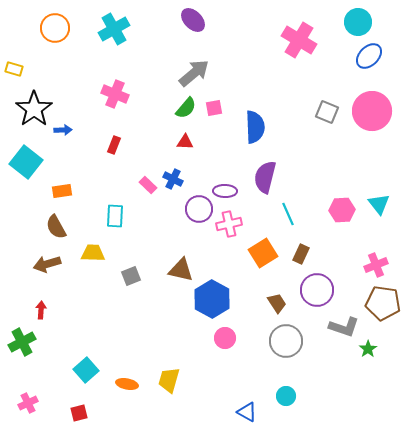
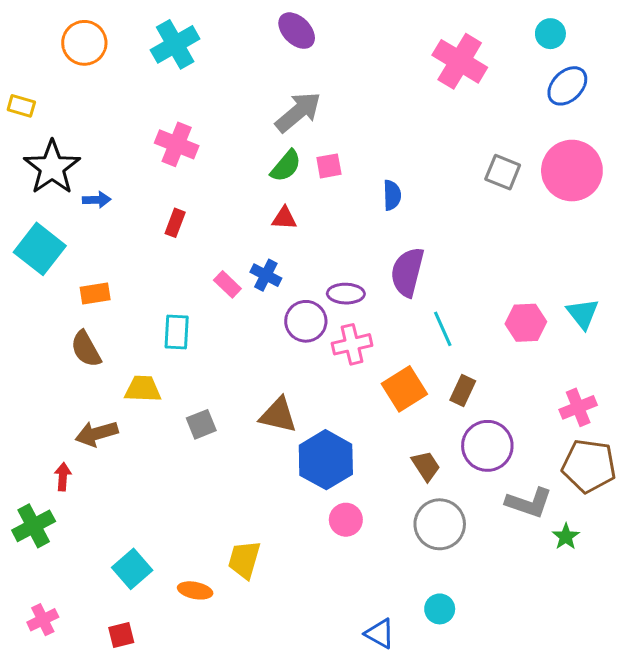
cyan circle: (358, 22) -> (550, 34), size x0.7
blue semicircle: (255, 127) -> (392, 195), size x0.6
brown arrow: (47, 264) -> (97, 434), moved
yellow trapezoid: (169, 380) -> (244, 560), moved

